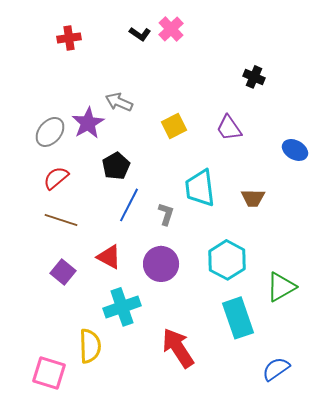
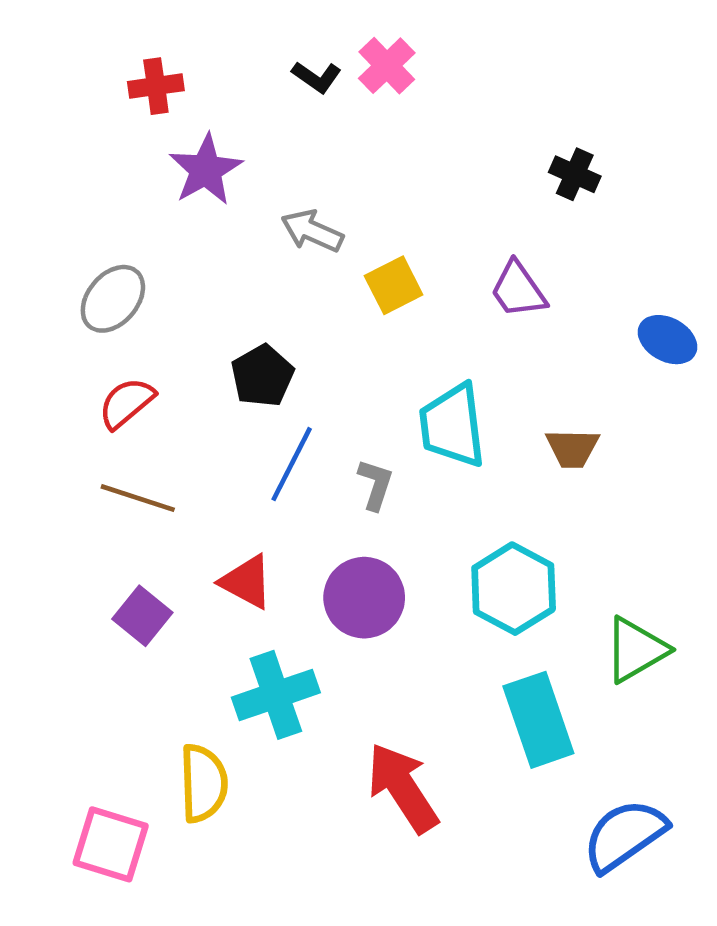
gray arrow: (119, 102) -> (312, 231), moved
purple star: (88, 123) -> (206, 170), moved
blue semicircle: (276, 369) -> (624, 835), size x1.4

